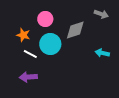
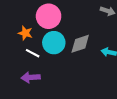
pink circle: (45, 19) -> (49, 16), size x1.5
gray diamond: (75, 30) -> (80, 44), moved

